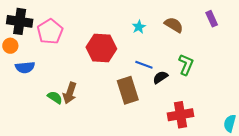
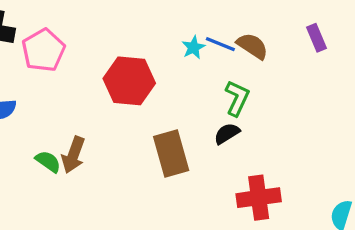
blue line: (144, 65) -> (220, 44), moved
green L-shape: (186, 65) -> (237, 98), moved

